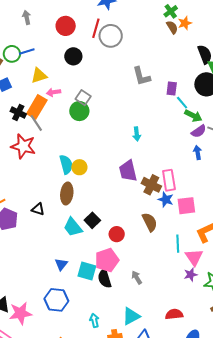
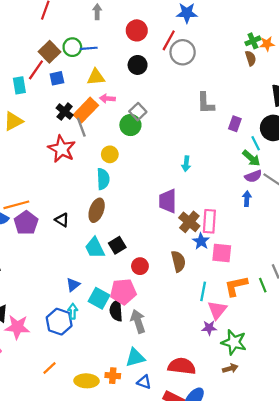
orange star: (185, 23) -> (267, 44), moved
cyan line: (182, 103) -> (256, 143), moved
yellow circle: (79, 167) -> (110, 154), moved
gray arrow: (137, 278) -> (138, 321), moved, size x1.5
red semicircle: (174, 314) -> (182, 366), size x1.4
cyan arrow: (94, 321) -> (73, 311), moved

